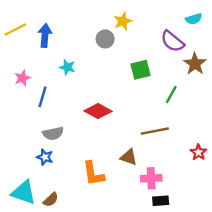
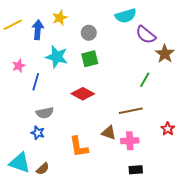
cyan semicircle: (194, 19) -> (126, 16), moved, size x1.5
yellow star: (123, 21) -> (60, 18), moved
cyan star: (67, 67) -> (57, 57), size x1.6
green square: (141, 70) -> (90, 59), moved
pink cross: (151, 178) -> (130, 141), moved

